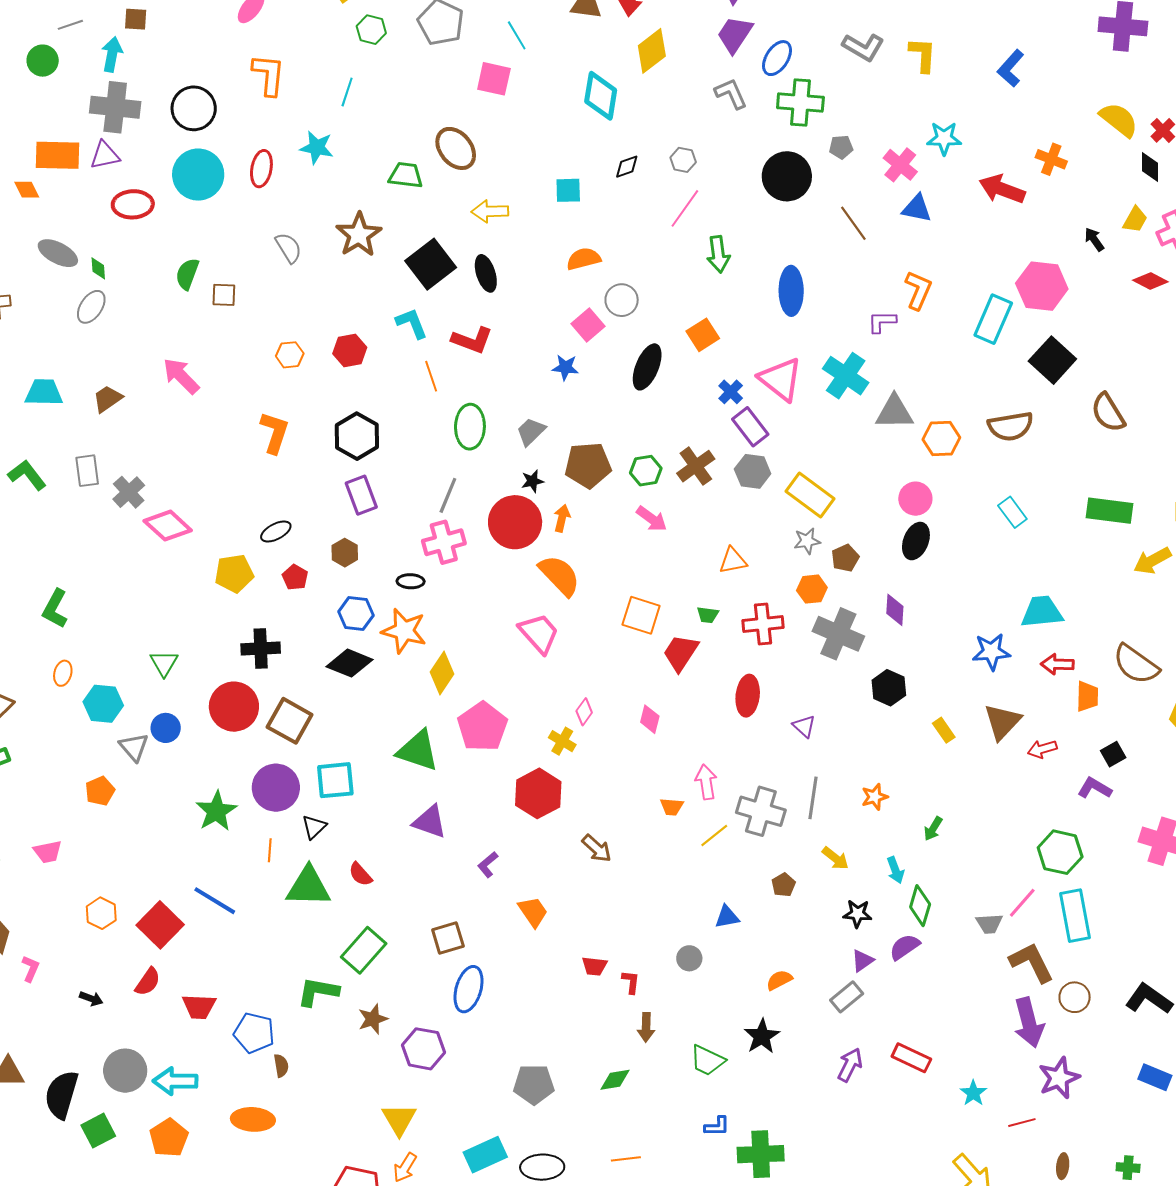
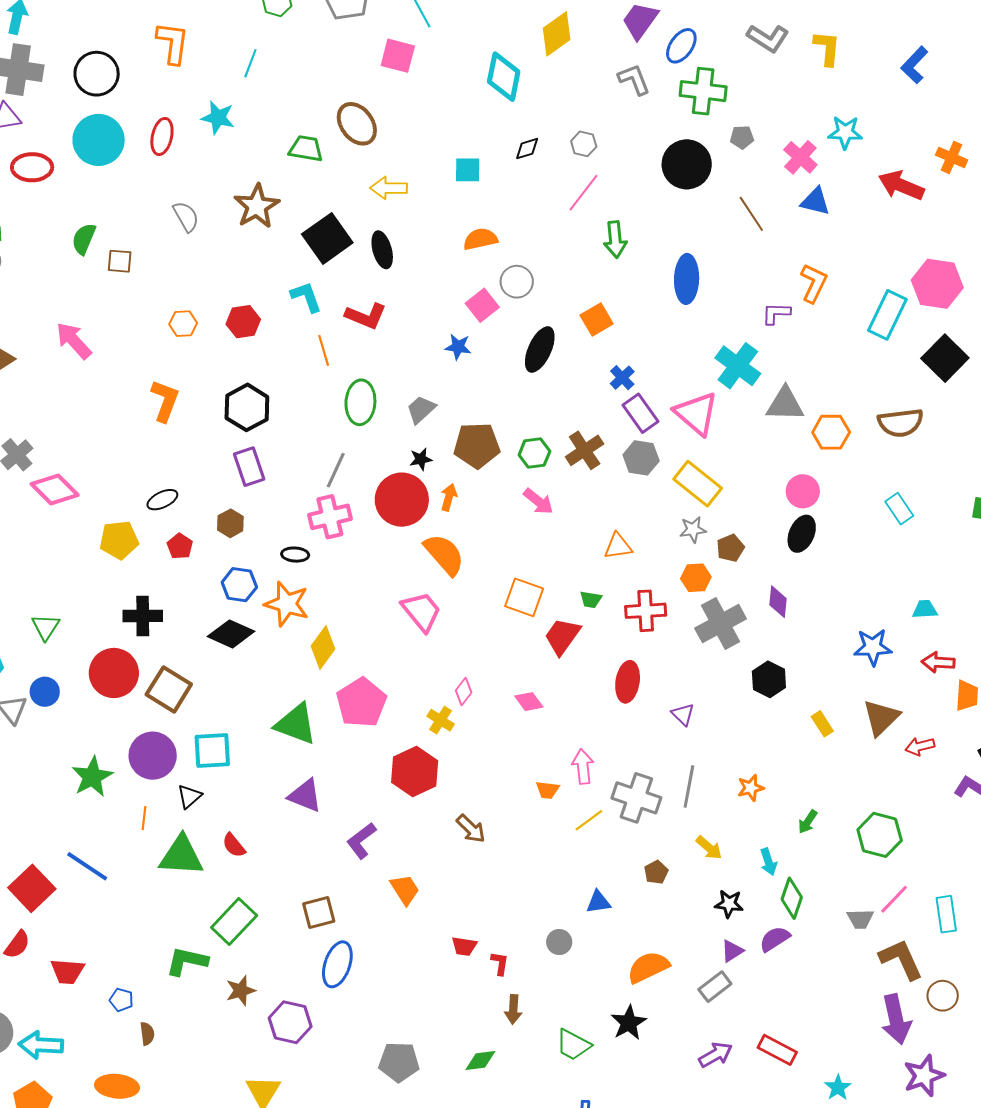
pink triangle: (781, 379) -> (696, 413), moved
cyan trapezoid: (1042, 612) -> (925, 609), size x0.6
gray cross: (838, 634) -> (721, 623), turned 36
pink diamond: (650, 719) -> (529, 702), turned -52
green hexagon: (1060, 852) -> (880, 835), moved
purple L-shape: (488, 865) -> (361, 841), size x1.4
cyan rectangle: (1075, 916) -> (946, 914), size x0.7
orange semicircle: (779, 980) -> (648, 967), size x1.6
blue pentagon: (254, 1033) -> (121, 1000), size x0.6
purple arrow: (850, 1065) -> (716, 1055), turned 32

